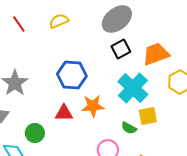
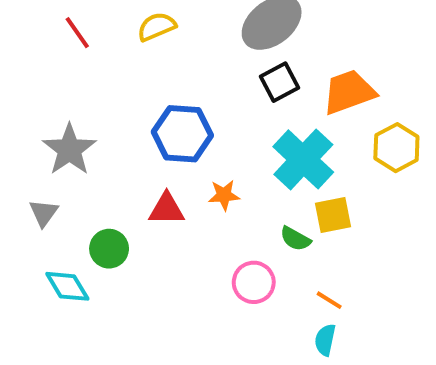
orange star: (93, 106) -> (224, 195), size x0.7

